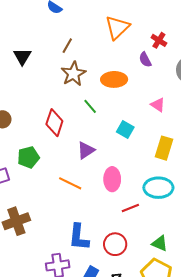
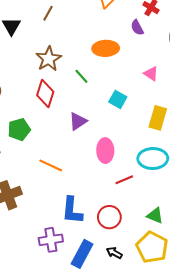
brown line: (67, 46) -> (48, 13), moved
brown star: (73, 74) -> (49, 59), moved
orange line: (70, 183) -> (51, 165), moved

